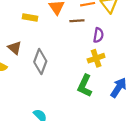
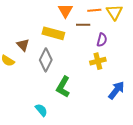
yellow rectangle: (30, 18) -> (53, 33), moved, size x1.5
green L-shape: (85, 86) -> (63, 87), moved

